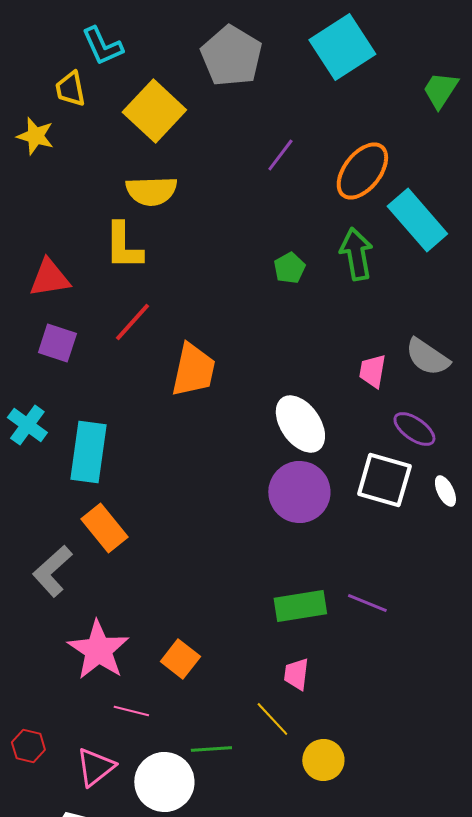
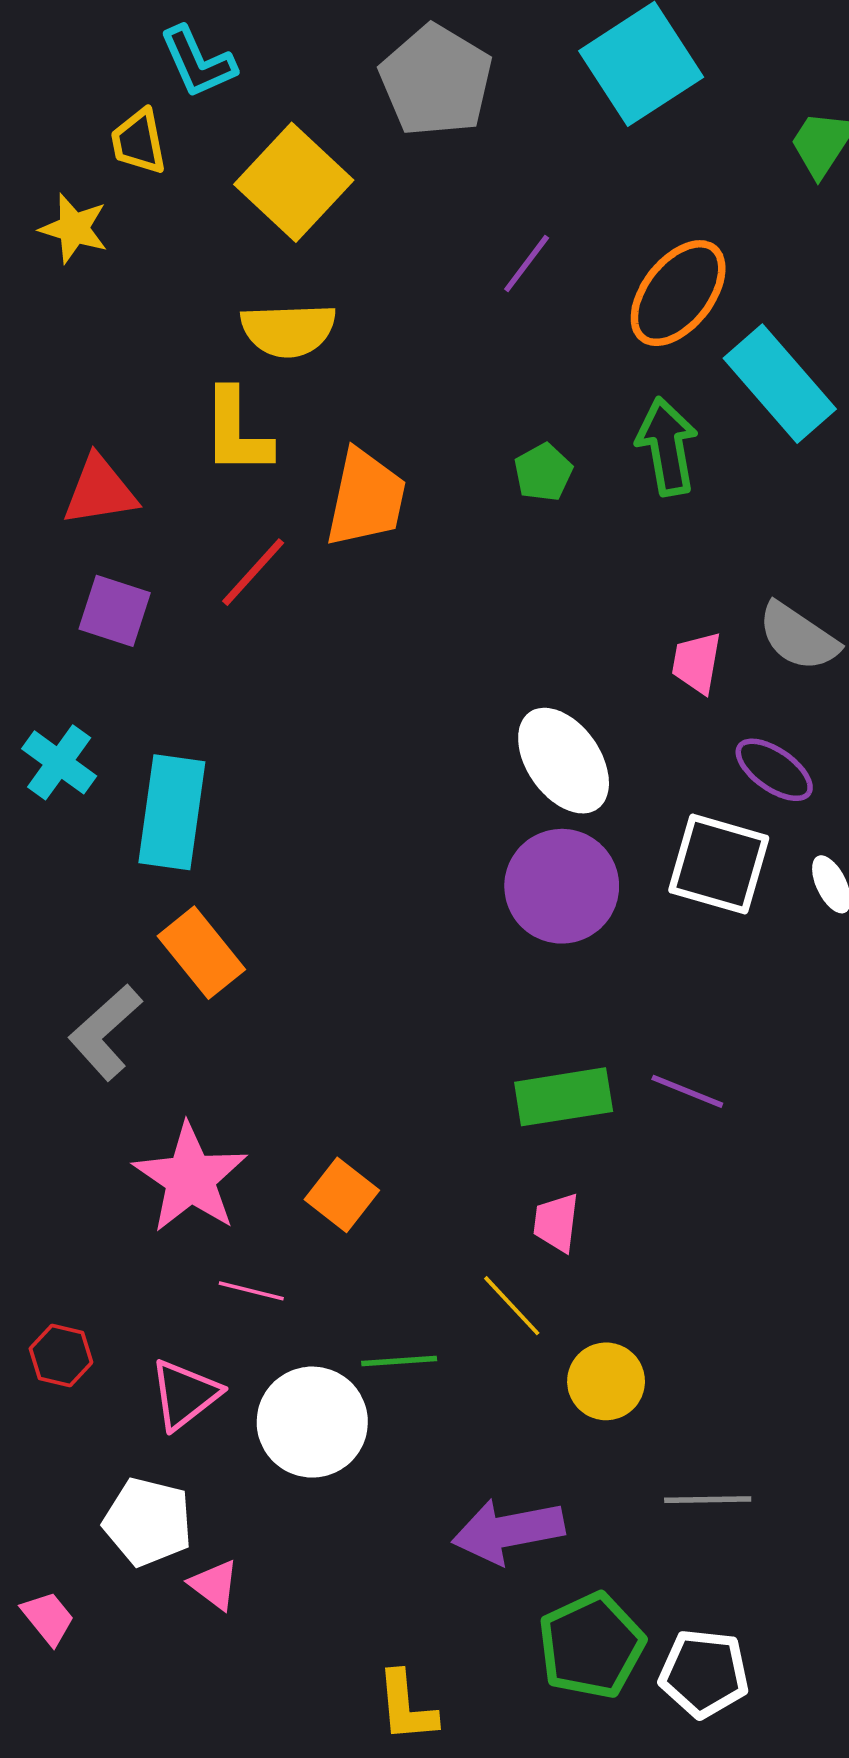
orange trapezoid: (193, 370) -> (366, 498), moved

